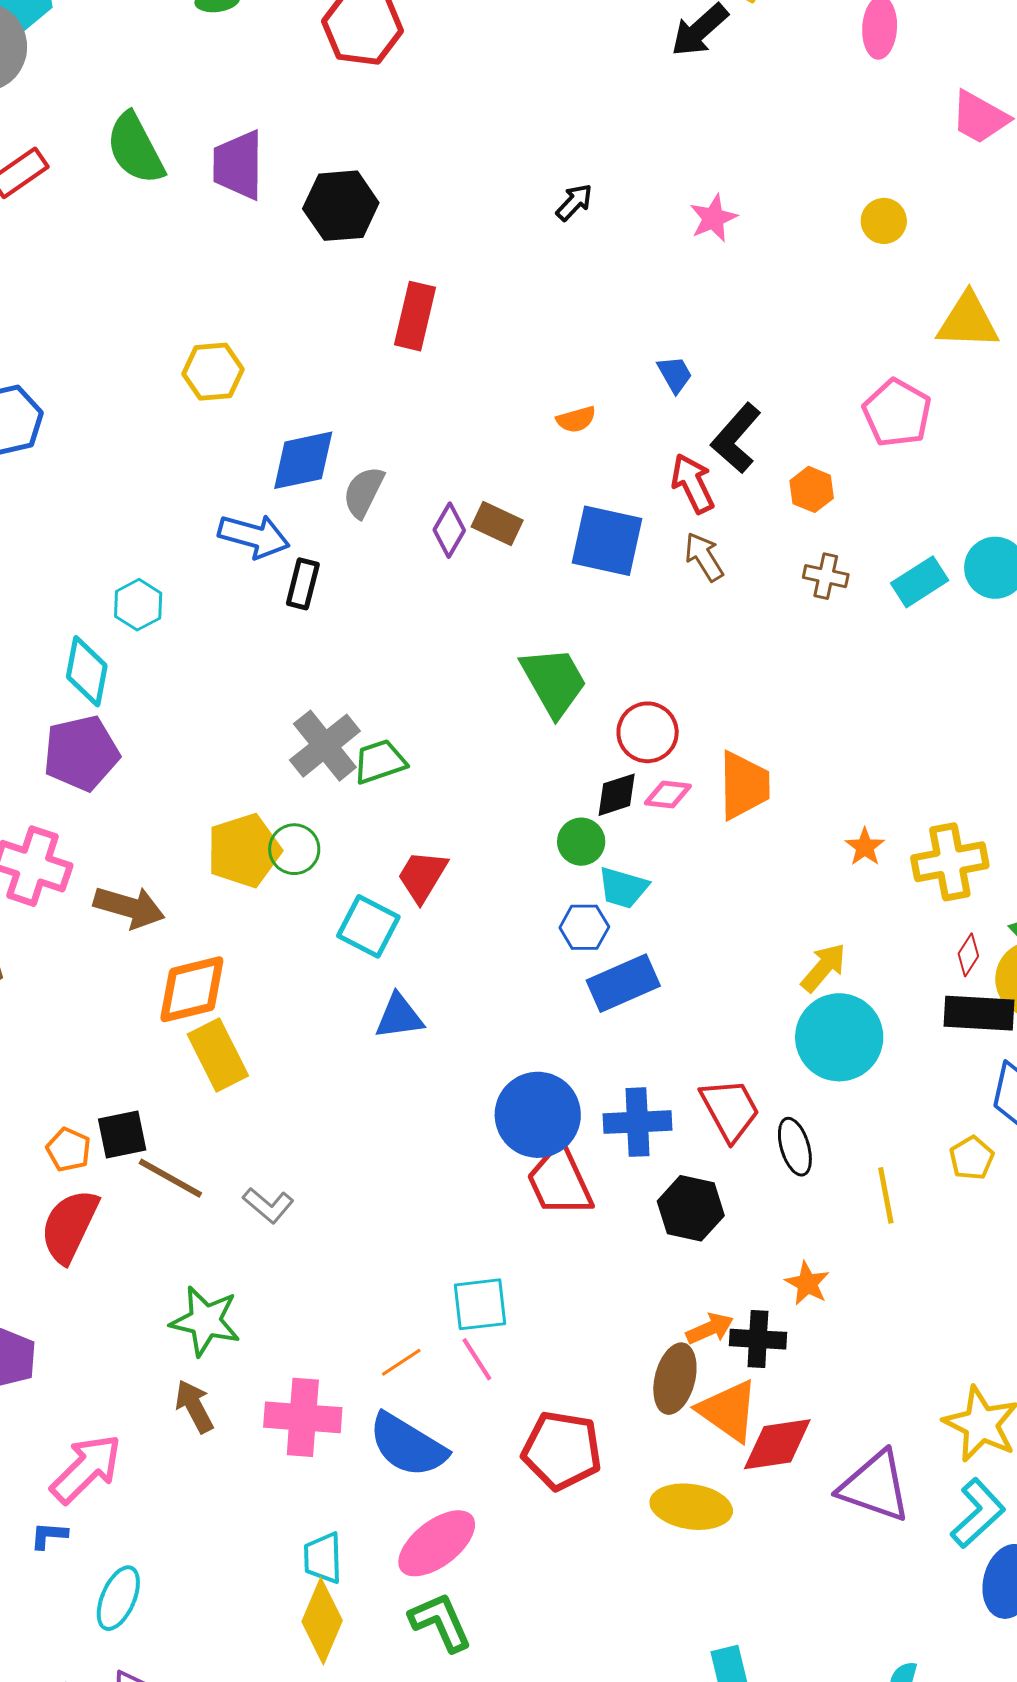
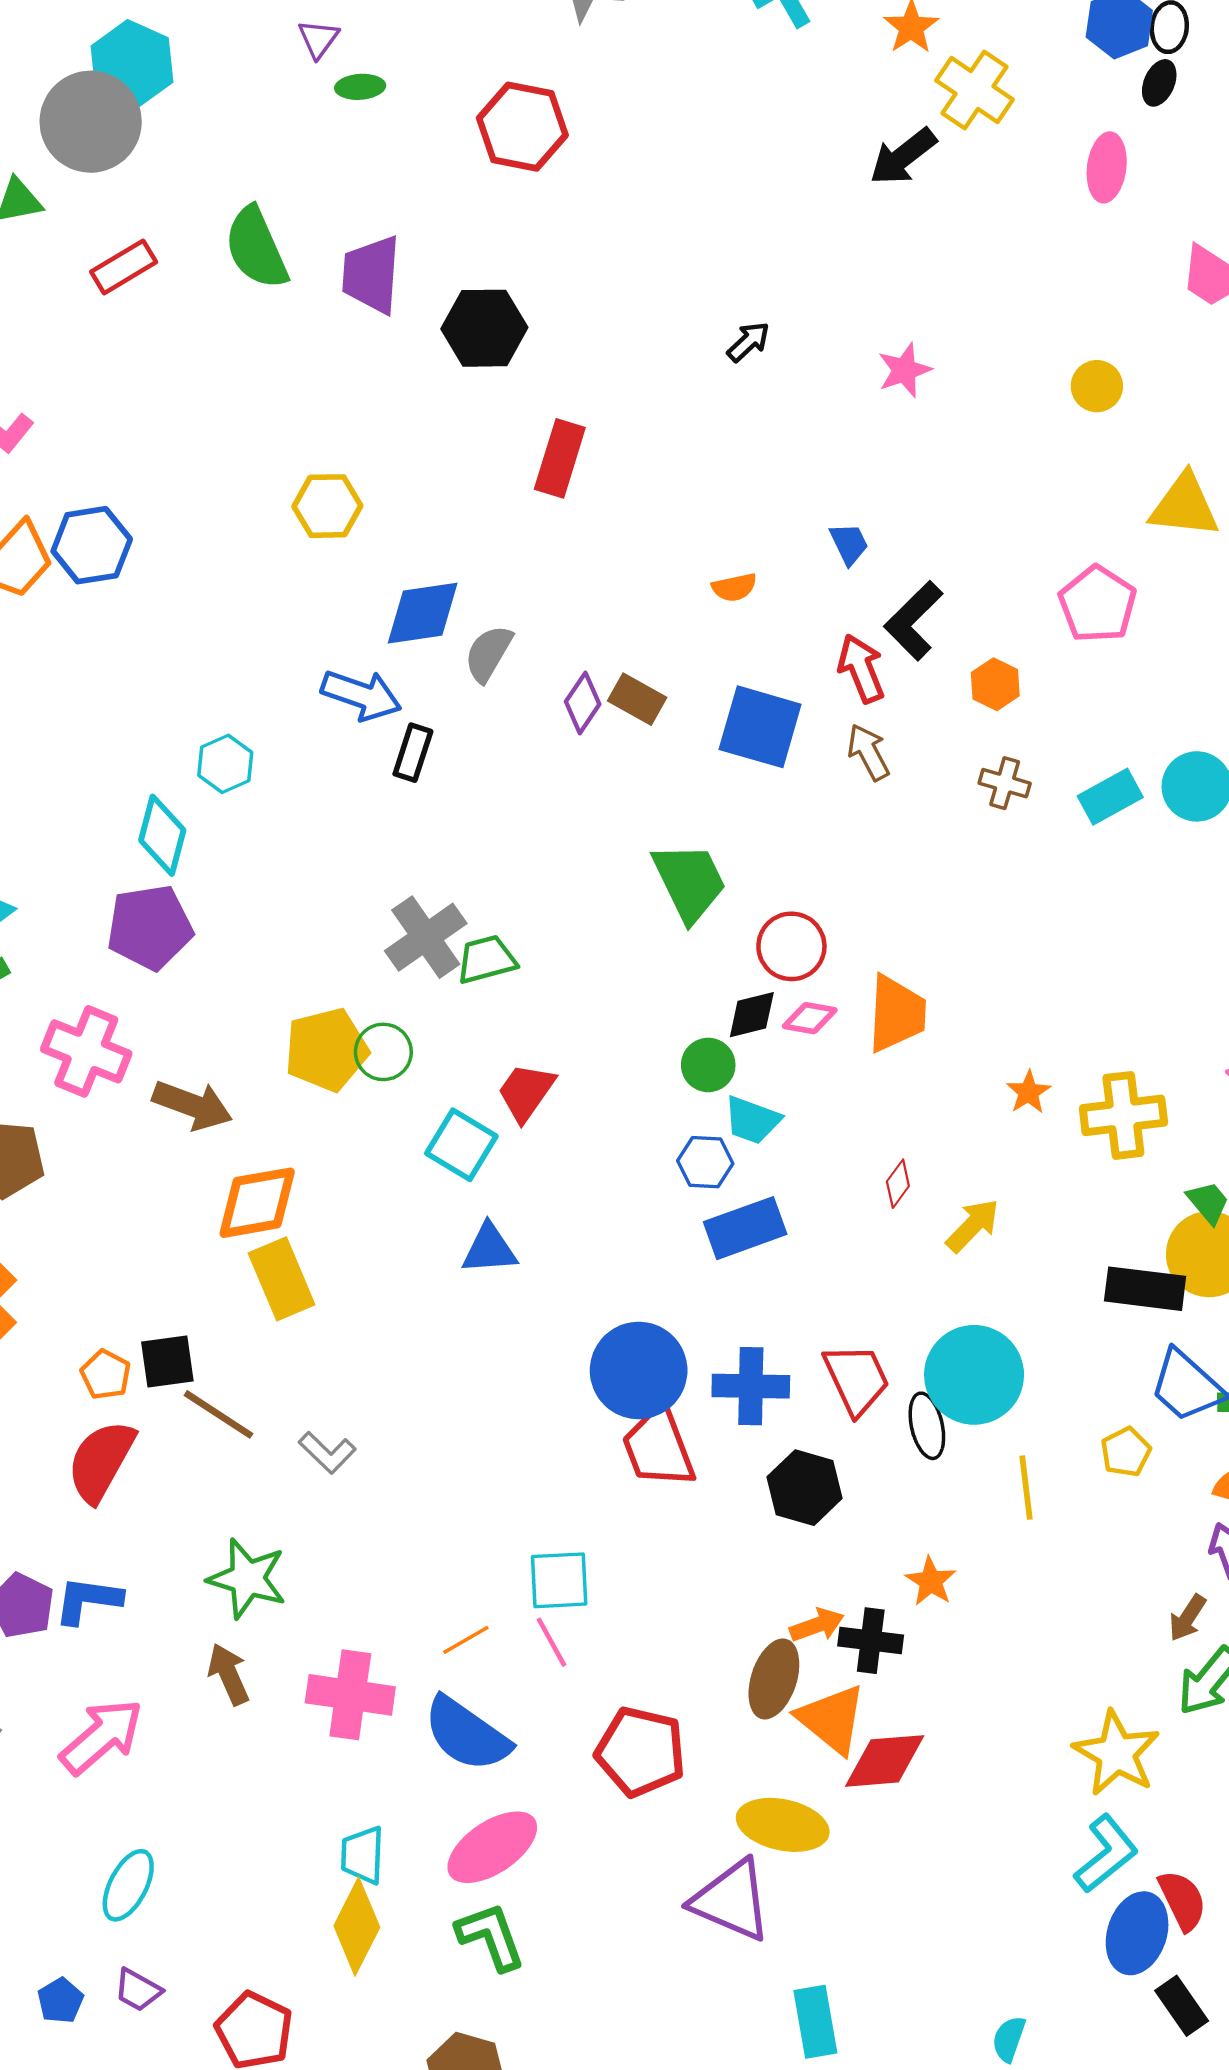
red diamond: (968, 955) -> (898, 1184), moved
cyan circle: (839, 1037) -> (974, 1375), moved
purple triangle: (875, 1487) -> (732, 1900), moved
blue L-shape: (49, 1535) -> (88, 1600), moved, size x1.6

